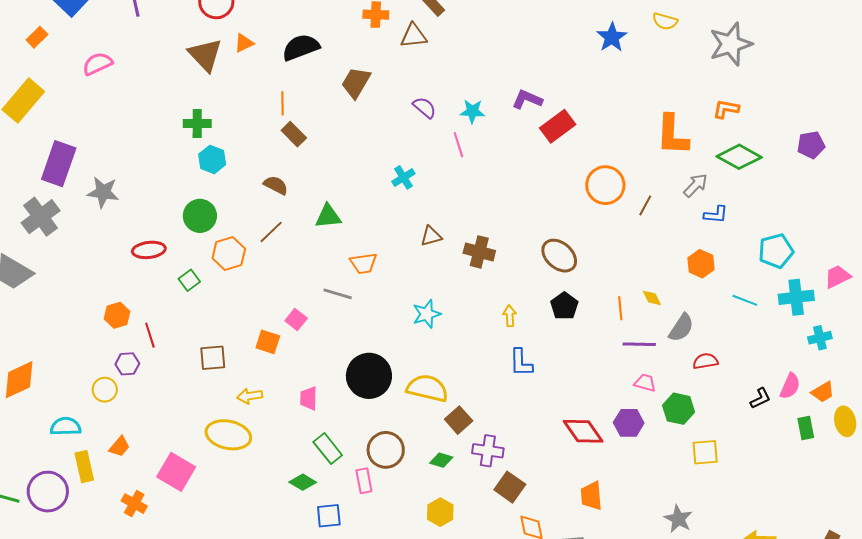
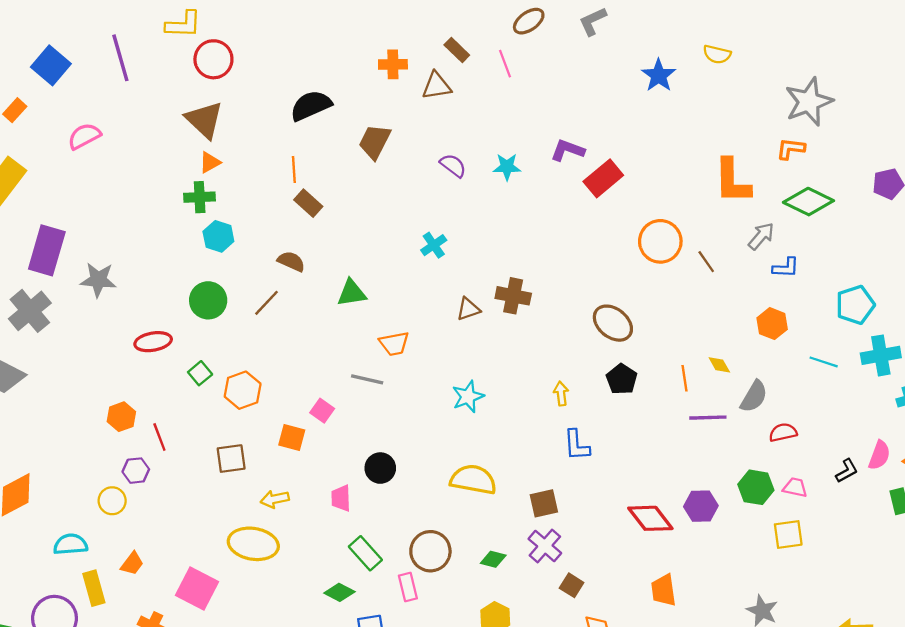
orange triangle: (244, 43) -> (210, 162), moved
gray star: (731, 44) -> (809, 102), moved
pink line: (458, 145) -> (505, 64), moved
brown line: (645, 205) -> (706, 262), turned -60
brown line: (271, 232) -> (266, 303), moved
brown cross: (479, 252) -> (513, 296), moved
orange hexagon: (229, 254) -> (243, 390), moved
black circle: (369, 376) -> (380, 468), moved, size x0.6
pink trapezoid: (645, 383) -> (795, 487), moved
brown square: (459, 420) -> (544, 503), moved, turned 32
purple cross: (488, 451) -> (545, 546), turned 36
brown square: (510, 487) -> (572, 585), size x0.7

